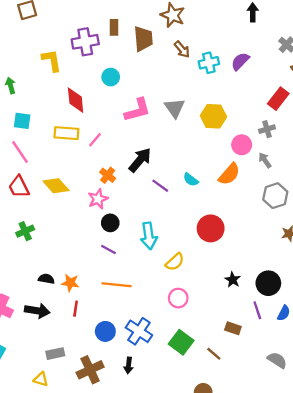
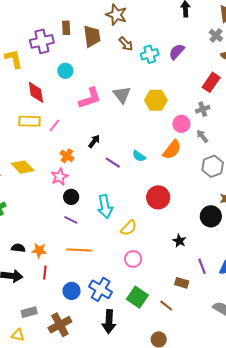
black arrow: (140, 160) -> (94, 141), size x0.6
black circle: (268, 283) -> (211, 216), moved
black arrow: (129, 365) -> (109, 322), moved, size x1.6

